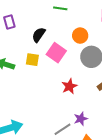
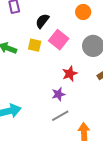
orange circle: (80, 36) -> (83, 12), moved
purple star: (81, 119) -> (58, 94), moved

